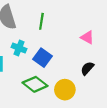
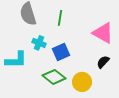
pink triangle: (87, 37) -> (103, 33), size x1.6
blue square: (42, 58) -> (61, 52), turned 30

